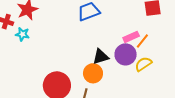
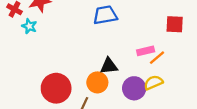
purple circle: (126, 54) -> (134, 88), moved

